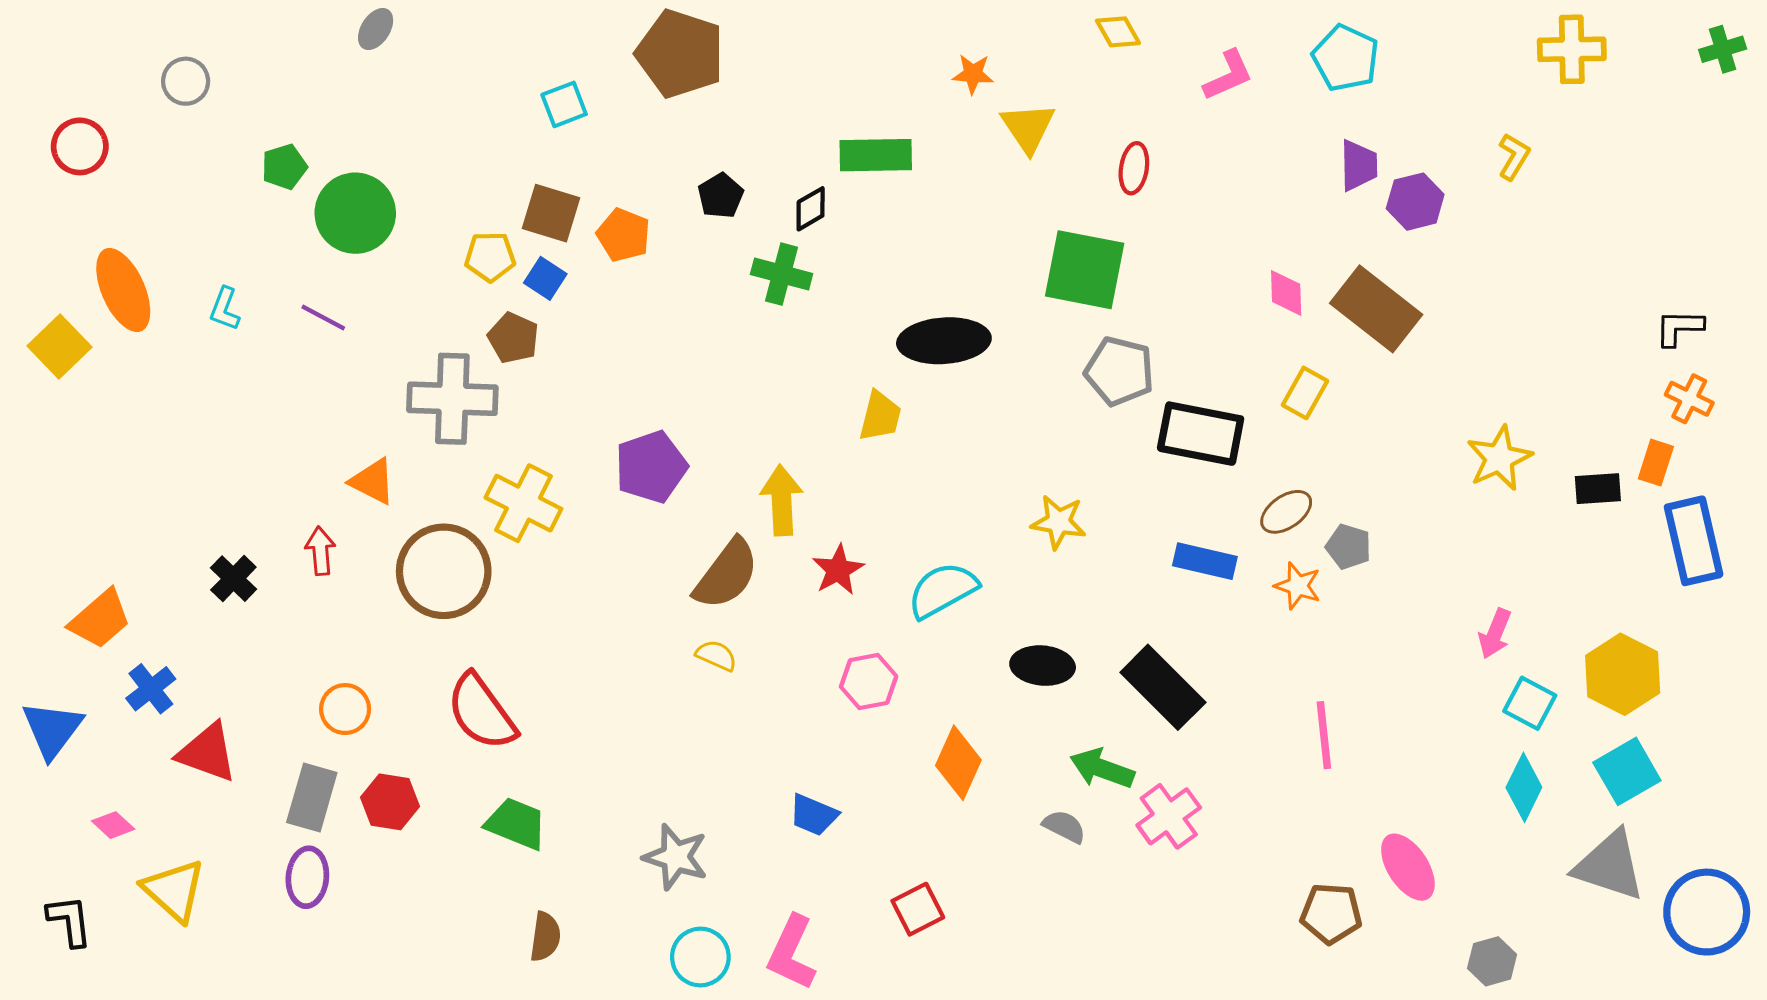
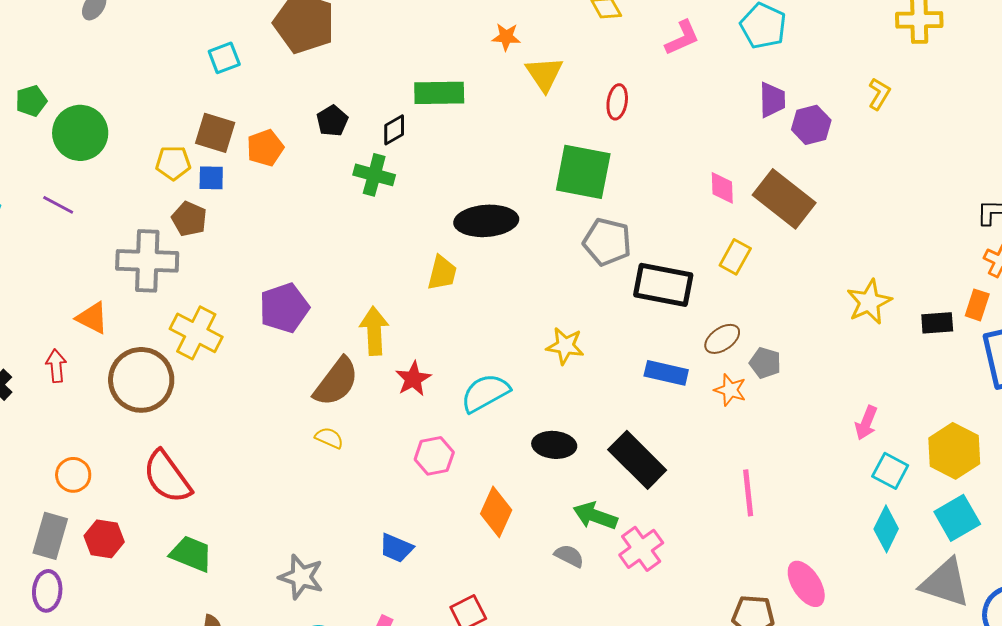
orange pentagon: (624, 235) -> (265, 148), turned 30
blue square: (545, 278) -> (211, 178), turned -32

